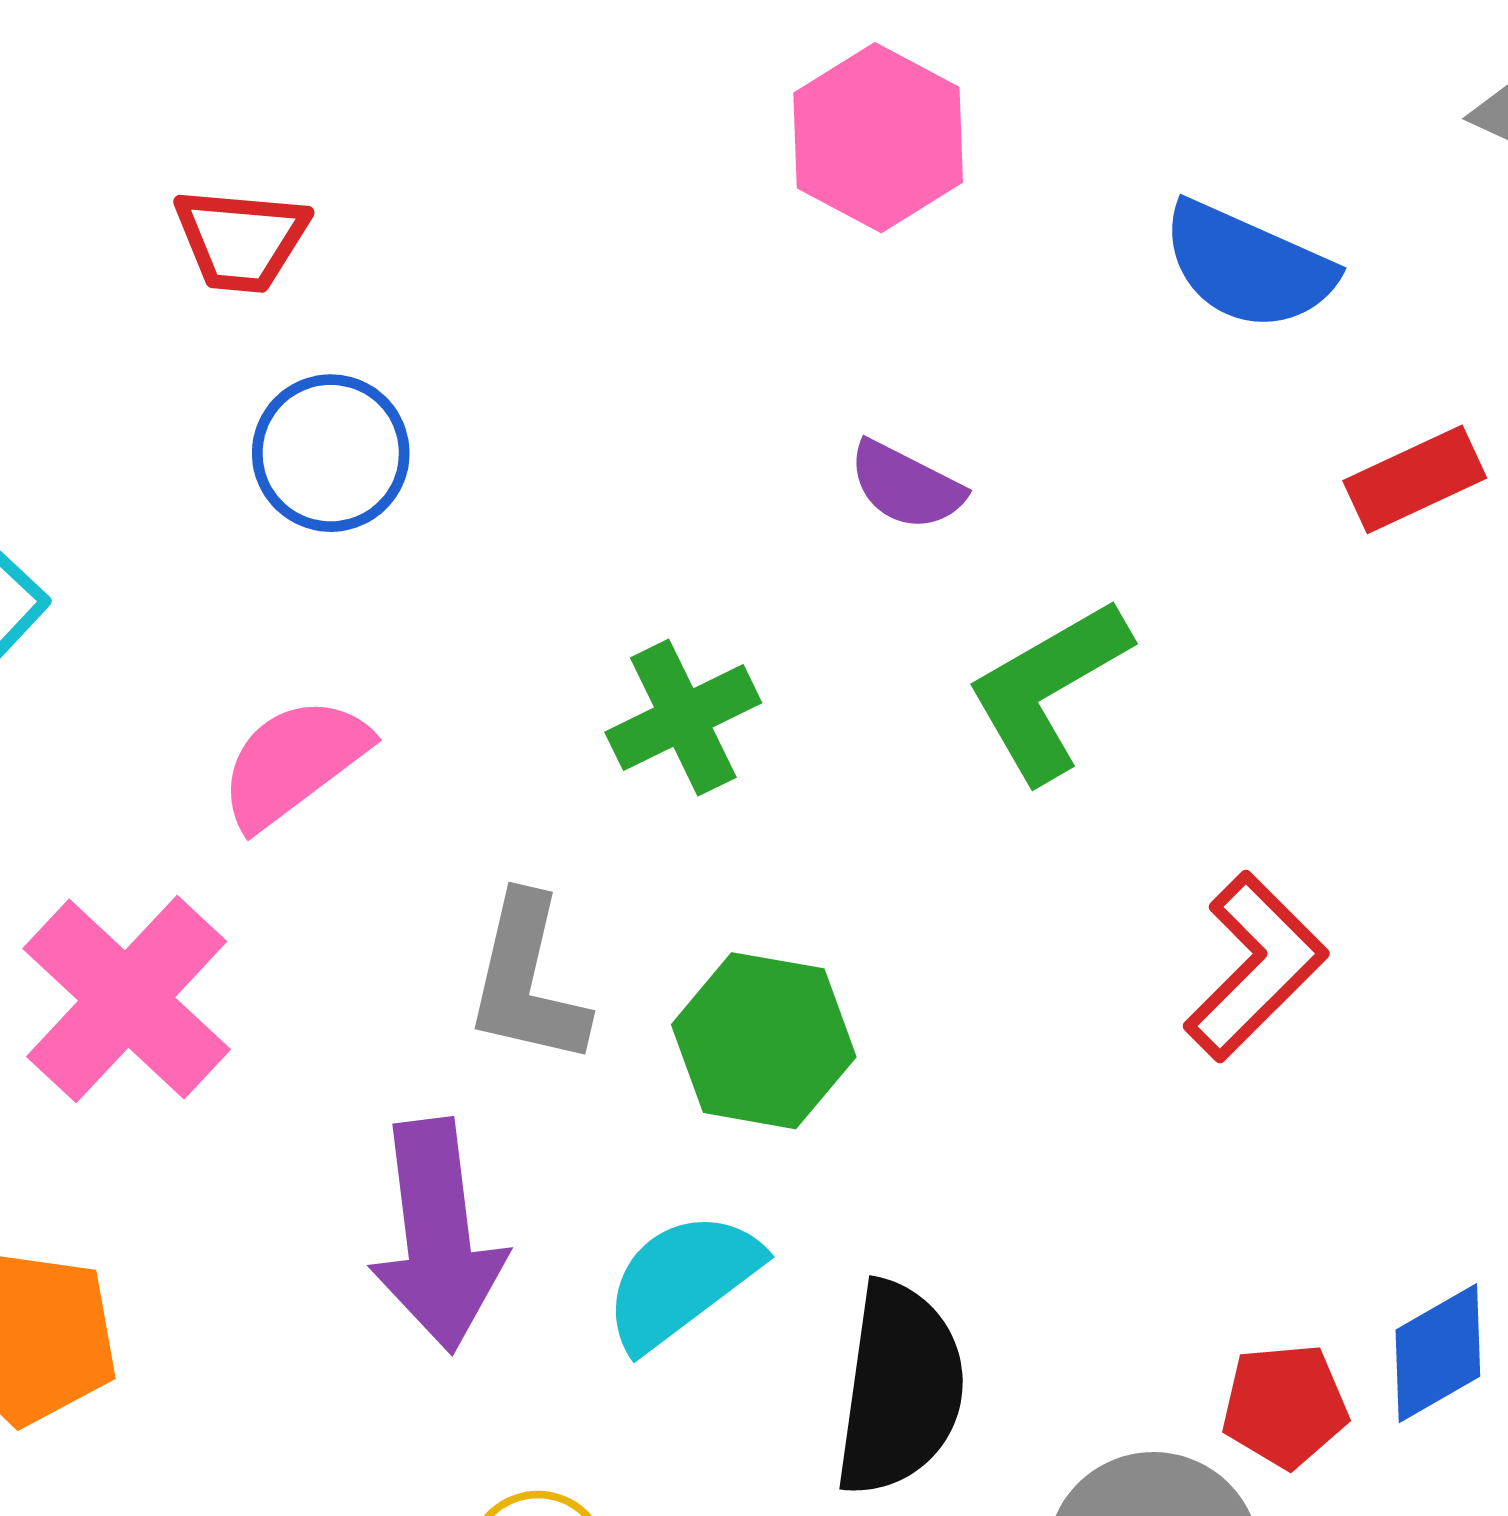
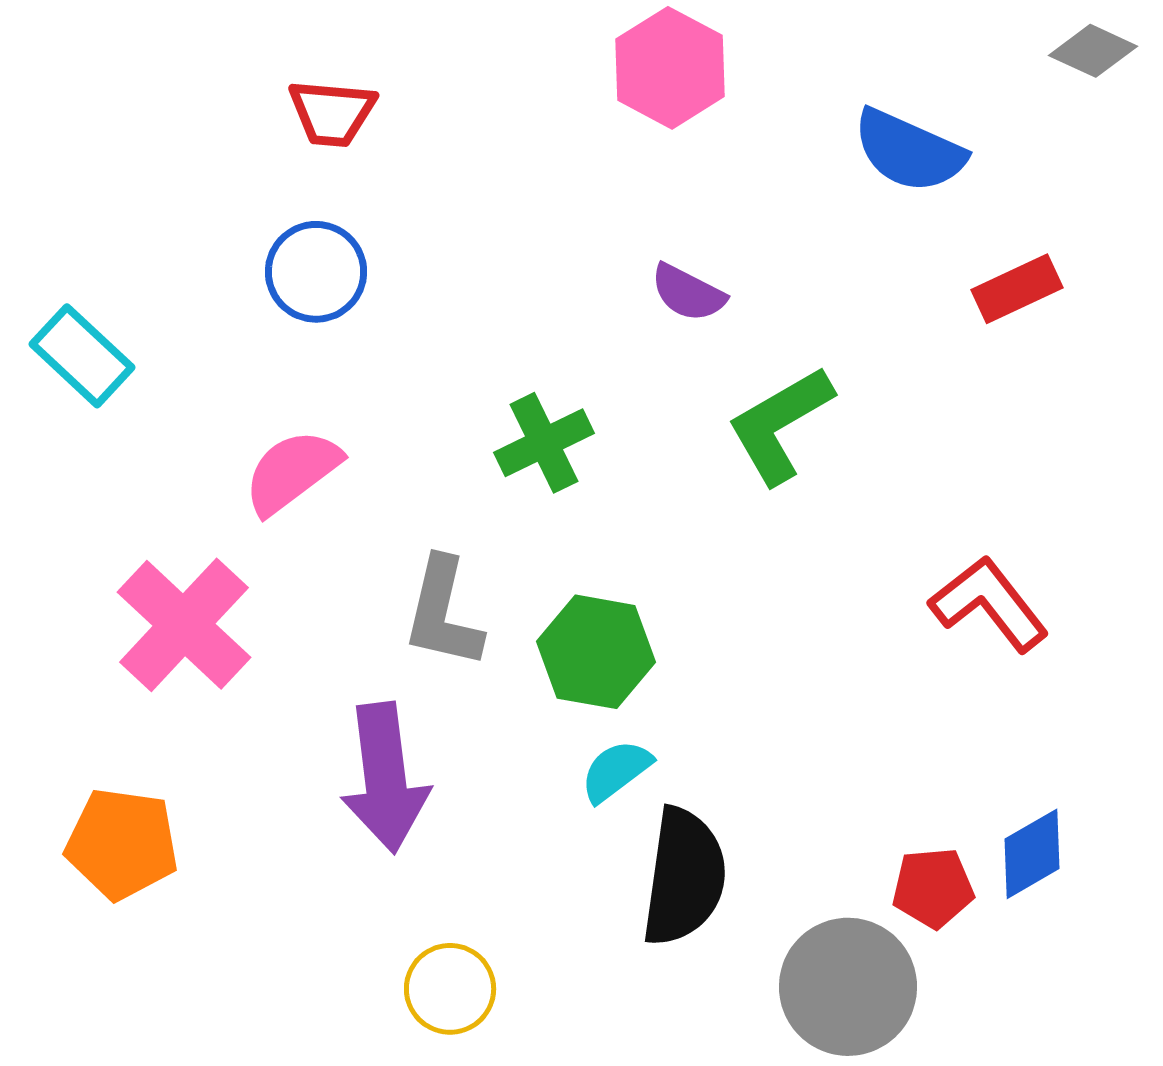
red trapezoid: (241, 240) -> (332, 113), moved
red L-shape: (1255, 967) -> (989, 604), moved, turned -83
cyan semicircle: (682, 1280) -> (616, 771), moved, size x0.7

